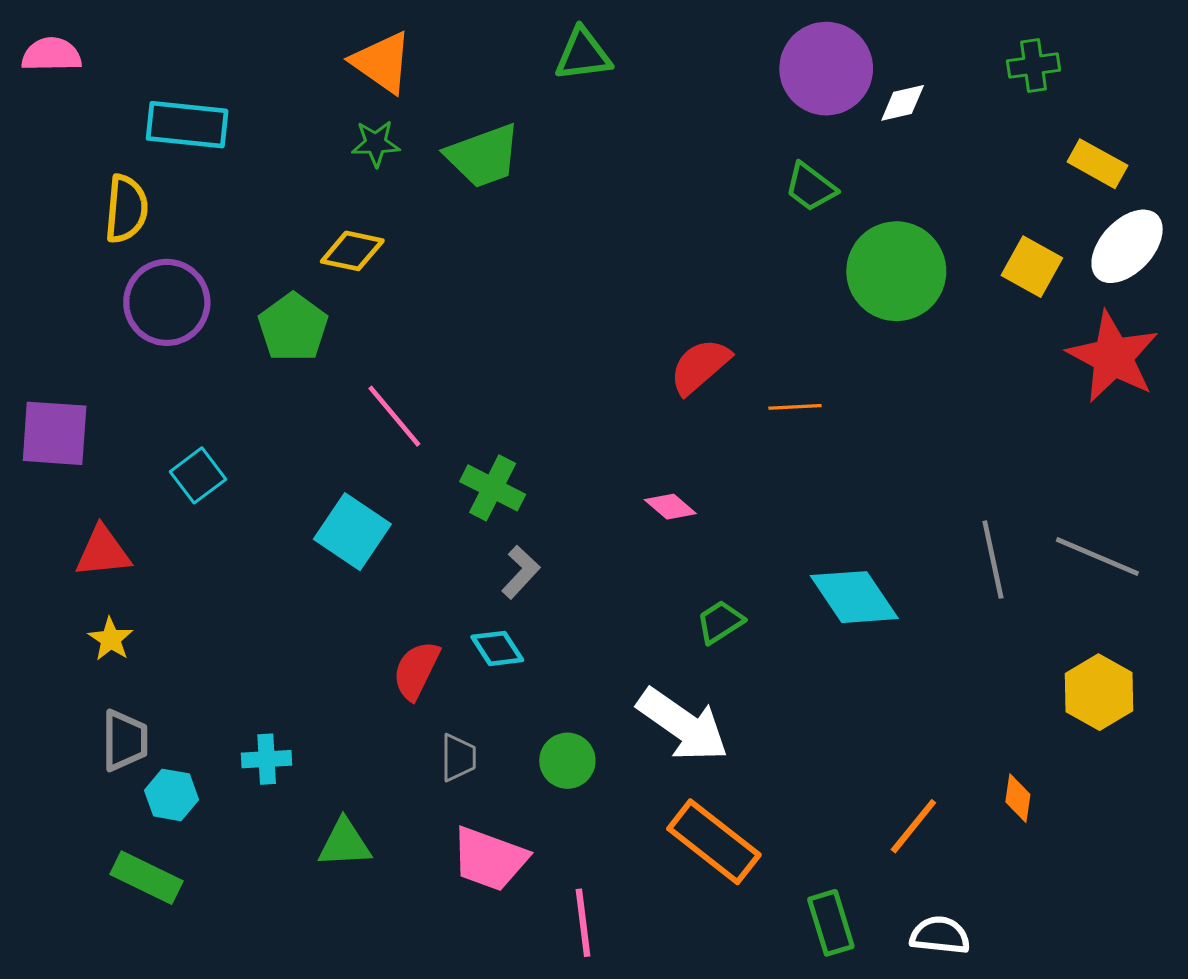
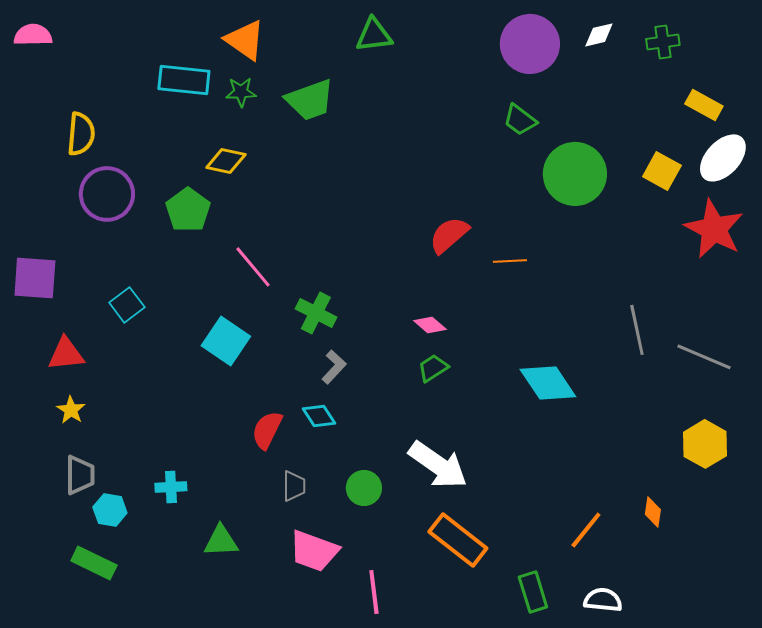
white diamond: (903, 103) -> (599, 35), moved
cyan rectangle: (187, 125) -> (184, 80), moved
gray line: (993, 560) -> (637, 330), moved
green trapezoid: (720, 622) -> (433, 368), moved

